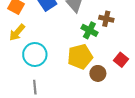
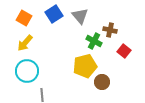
cyan circle: (35, 54) -> (27, 71), moved
red square: (121, 60) -> (124, 51), moved

